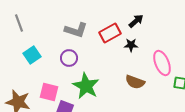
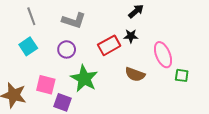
gray line: (19, 23) -> (31, 16), moved
red rectangle: (110, 33) -> (109, 45), moved

